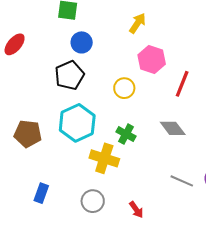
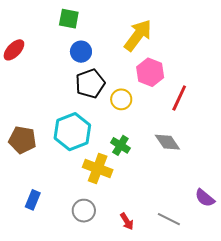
yellow arrow: (138, 23) -> (138, 35), size x1.6
black pentagon: (69, 75) -> (90, 84), moved
gray line: (182, 181) -> (169, 219), moved

